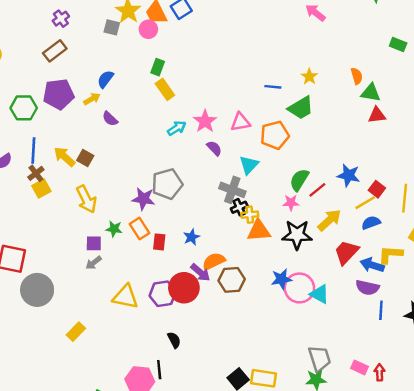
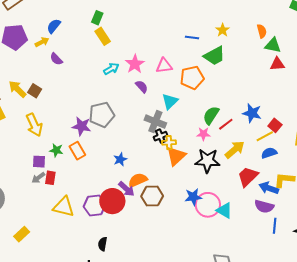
orange triangle: (259, 231) -> (176, 156), turned -40
red rectangle: (159, 242) -> (50, 178), moved
black semicircle: (174, 340) -> (103, 244), turned -144

